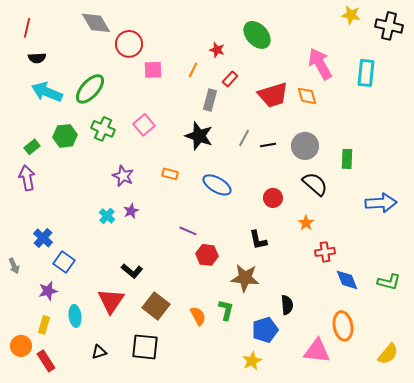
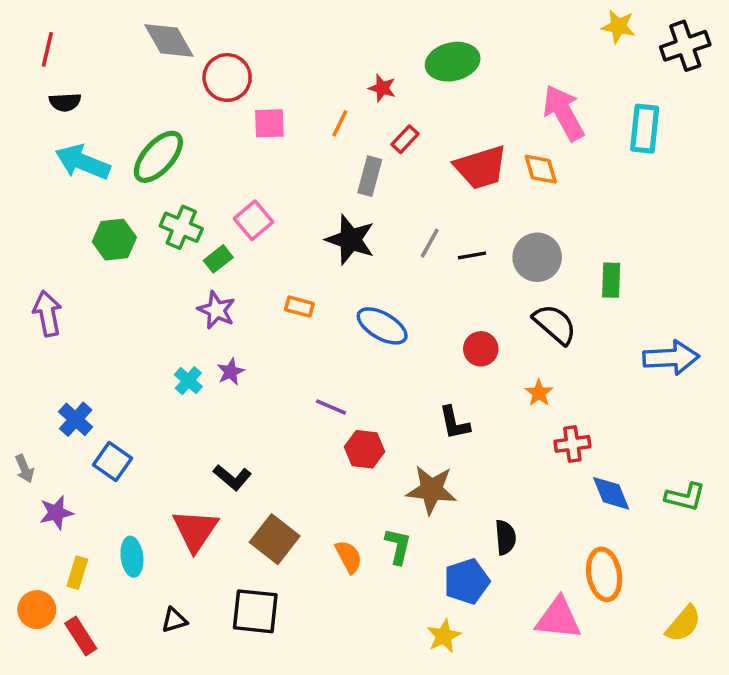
black cross: (389, 26) -> (685, 46), turned -32
green ellipse: (257, 35) -> (453, 62), turned -60
green rectangle: (32, 147) -> (218, 259), moved
purple star: (48, 291) -> (56, 513), moved

